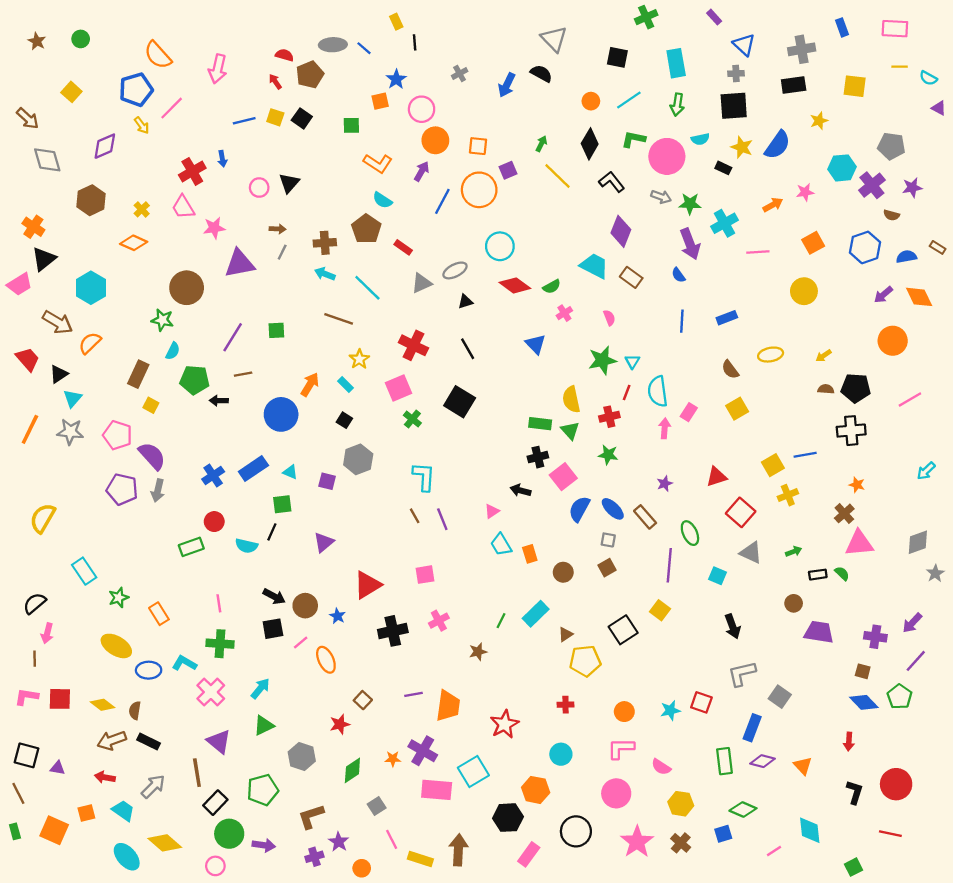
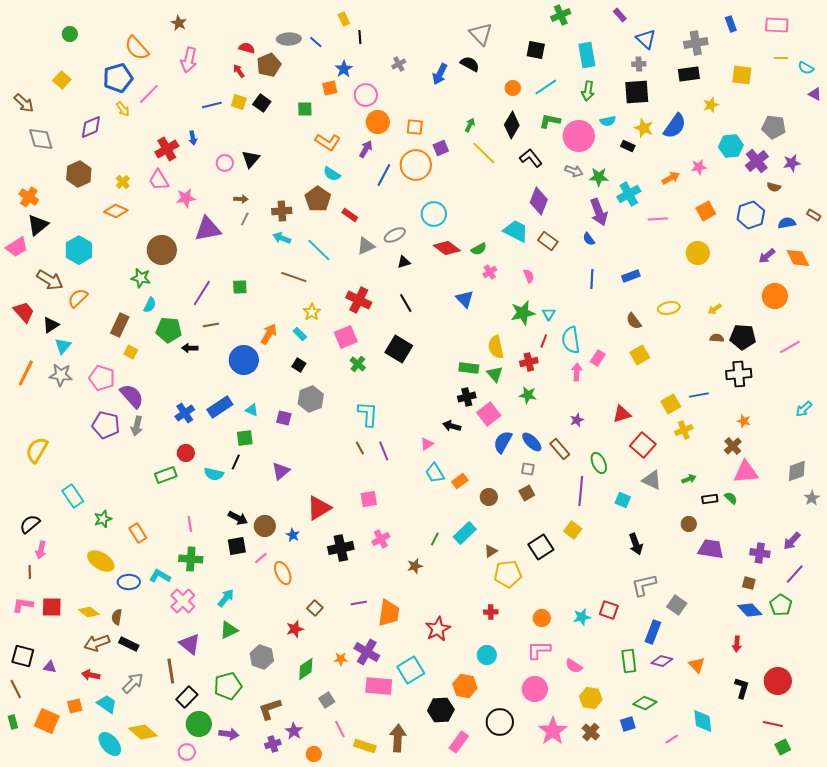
brown star: (37, 41) -> (179, 23), moved
orange rectangle: (530, 554) -> (460, 481), turned 70
green square: (853, 867) -> (783, 747), moved

